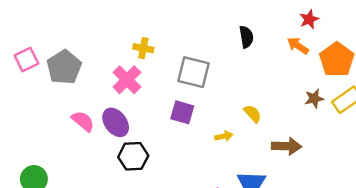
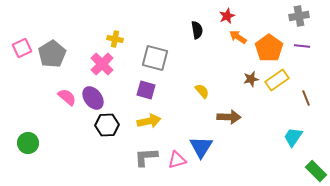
red star: (309, 19) -> (227, 16), moved
yellow arrow: (224, 136) -> (149, 121), moved, size x1.6

